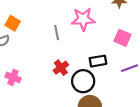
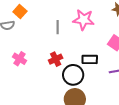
pink cross: (13, 77) -> (19, 59), moved

